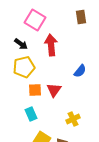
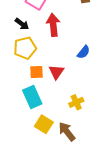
cyan rectangle: (31, 114) -> (32, 97), size x1.5

